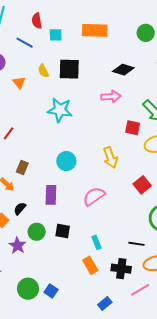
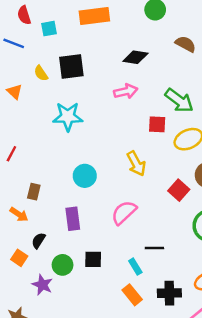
black line: (136, 244) -> (154, 248), moved

